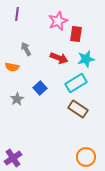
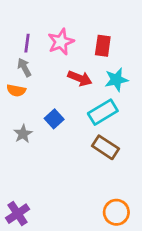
purple line: (17, 14) -> (27, 43), moved
pink star: (58, 21) -> (61, 42), moved
gray arrow: (26, 49) -> (24, 67), moved

